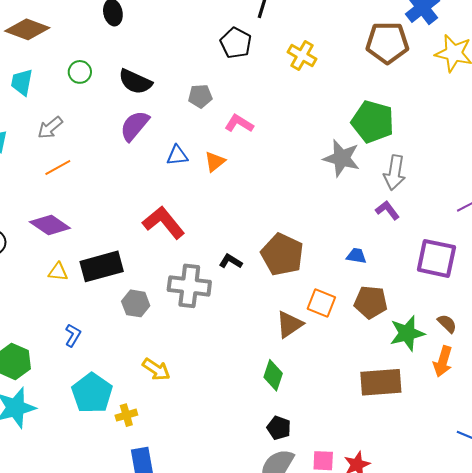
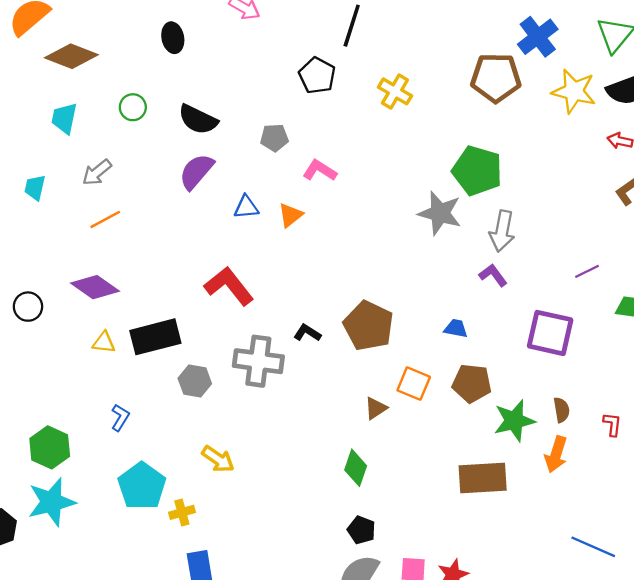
brown triangle: (289, 324) -> (376, 408), size x0.7
brown semicircle: (447, 324) -> (562, 410), turned 35

